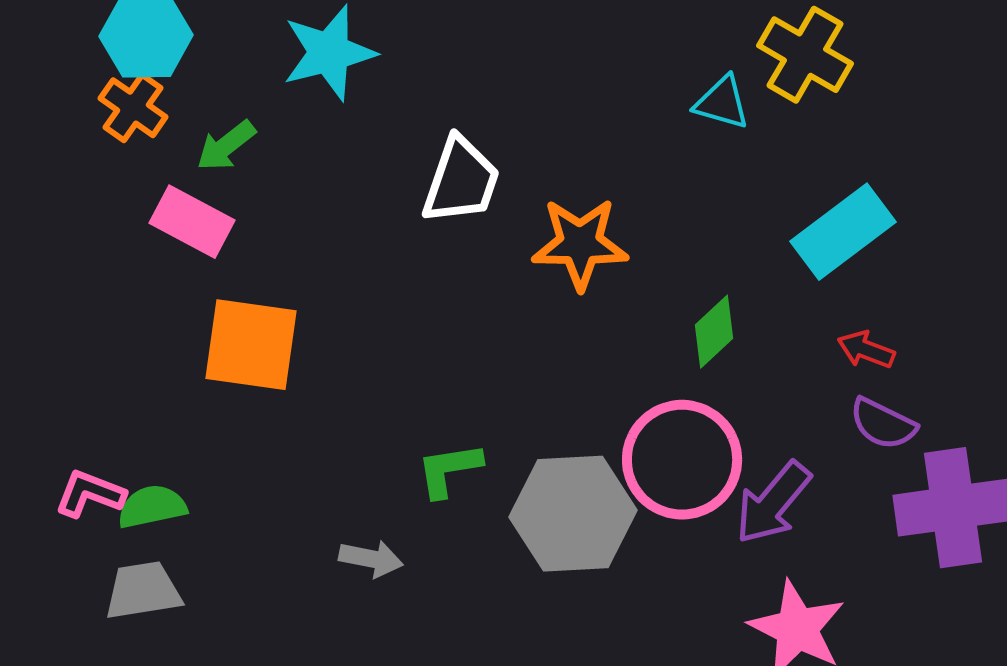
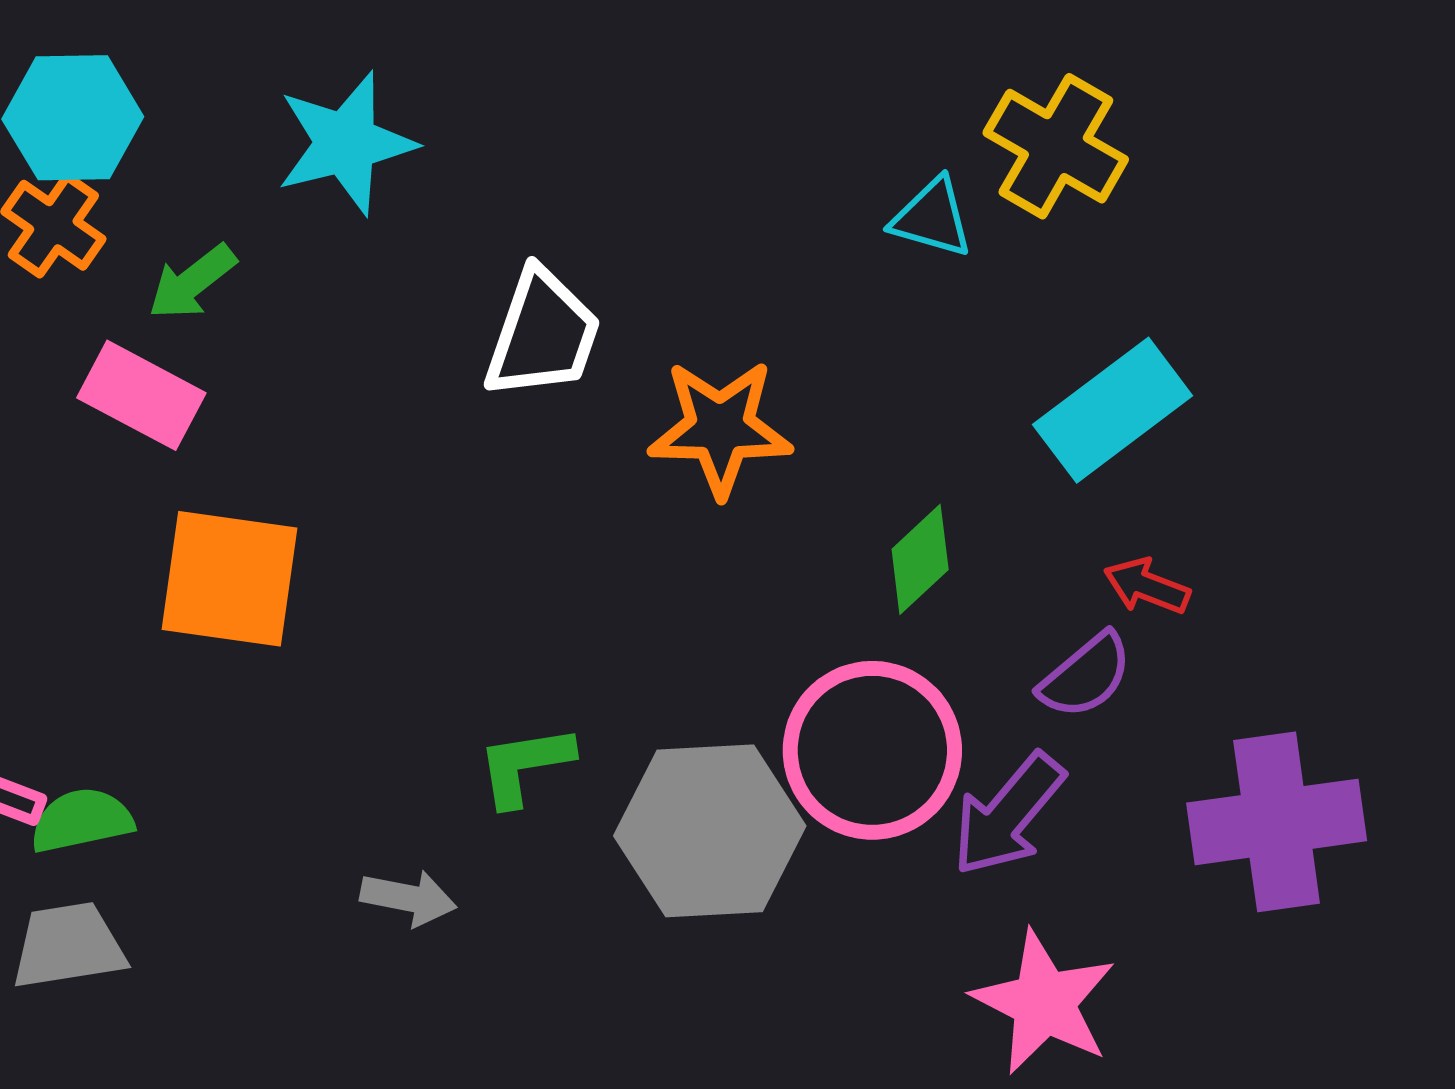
purple semicircle: (883, 424) -> (1086, 676), moved, turned -66

